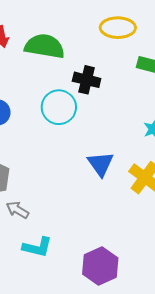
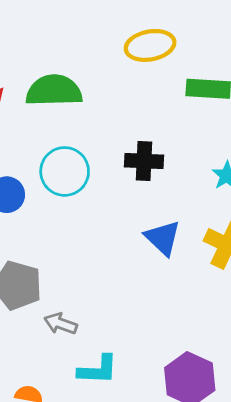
black cross: (87, 80) -> (144, 161), moved
cyan circle: (59, 107) -> (65, 171), moved

